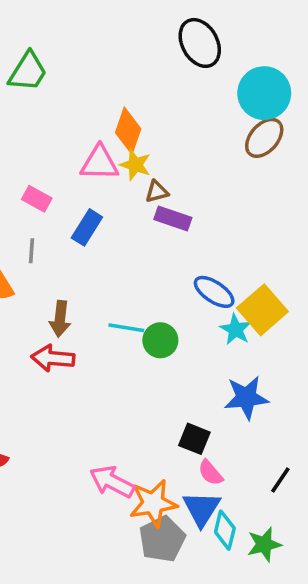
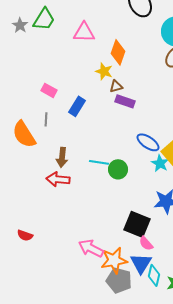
orange diamond: (128, 131) -> (118, 52), moved
pink triangle: (99, 163) -> (84, 32), moved
black square: (194, 439) -> (137, 224), size x1.5
gray pentagon: (162, 539) -> (119, 280), turned -30

